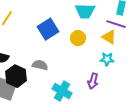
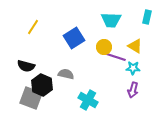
purple line: (116, 24) -> (116, 57), moved
purple arrow: (93, 81) -> (133, 90), moved

